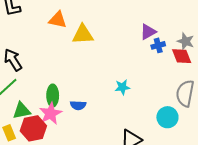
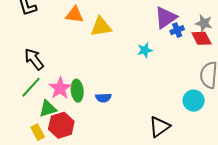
purple triangle: (148, 32) -> (166, 17), size x1.4
cyan star: (122, 87) -> (145, 50), moved
pink star: (50, 113) -> (60, 88), moved

